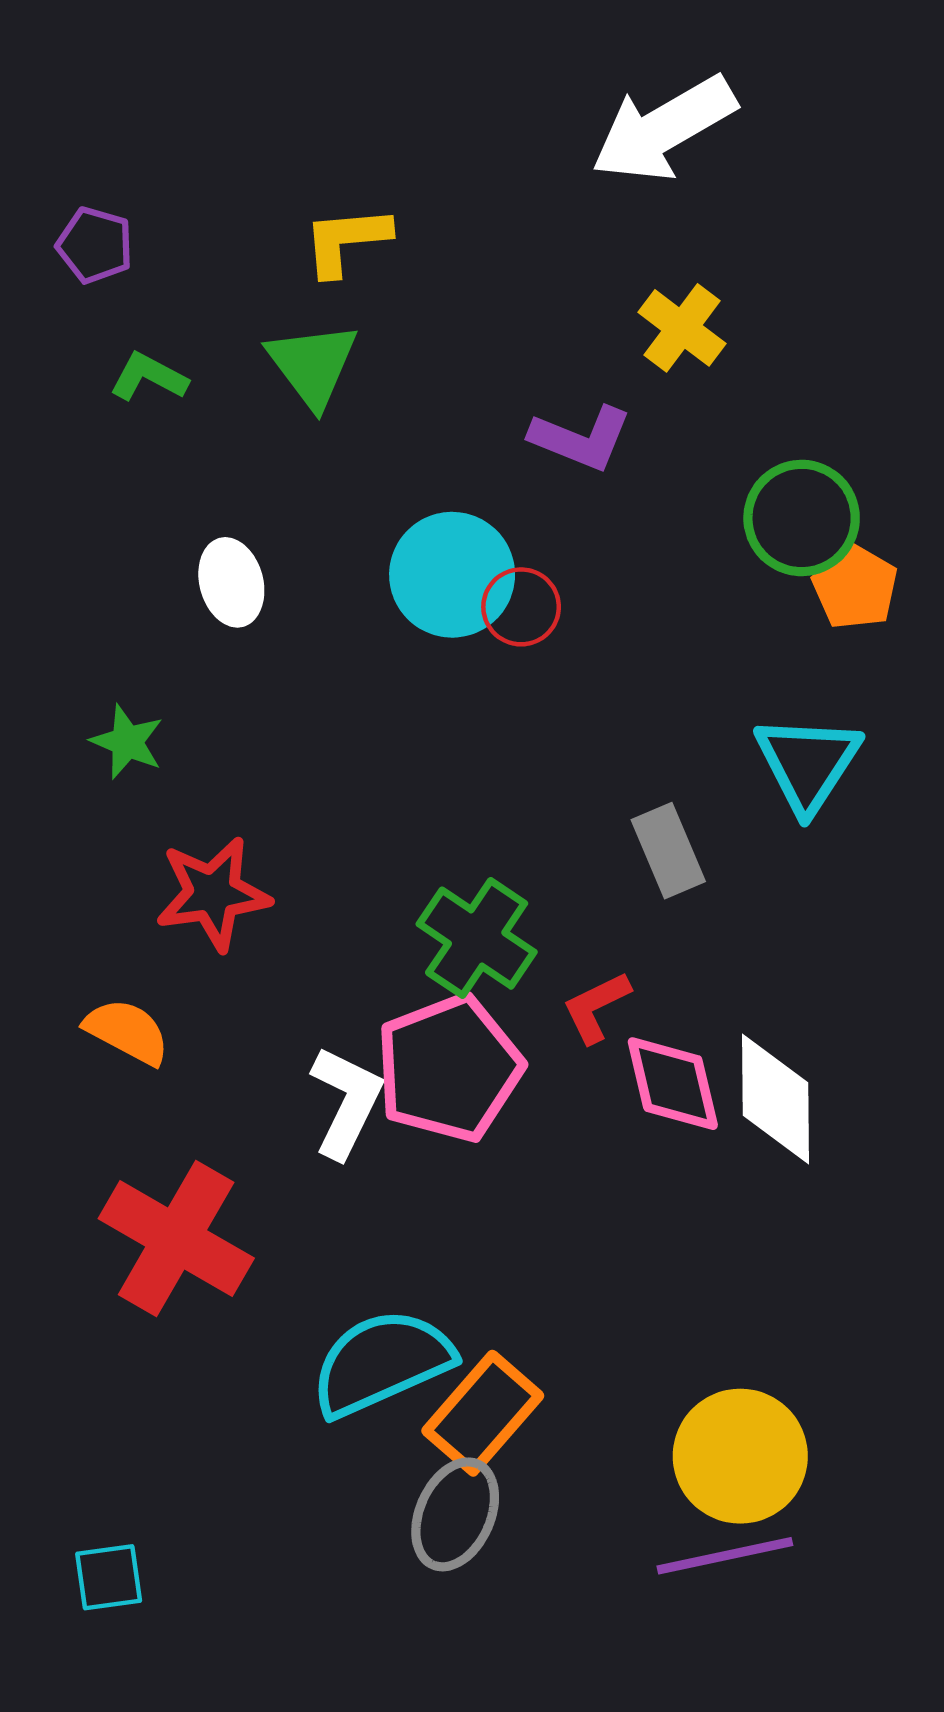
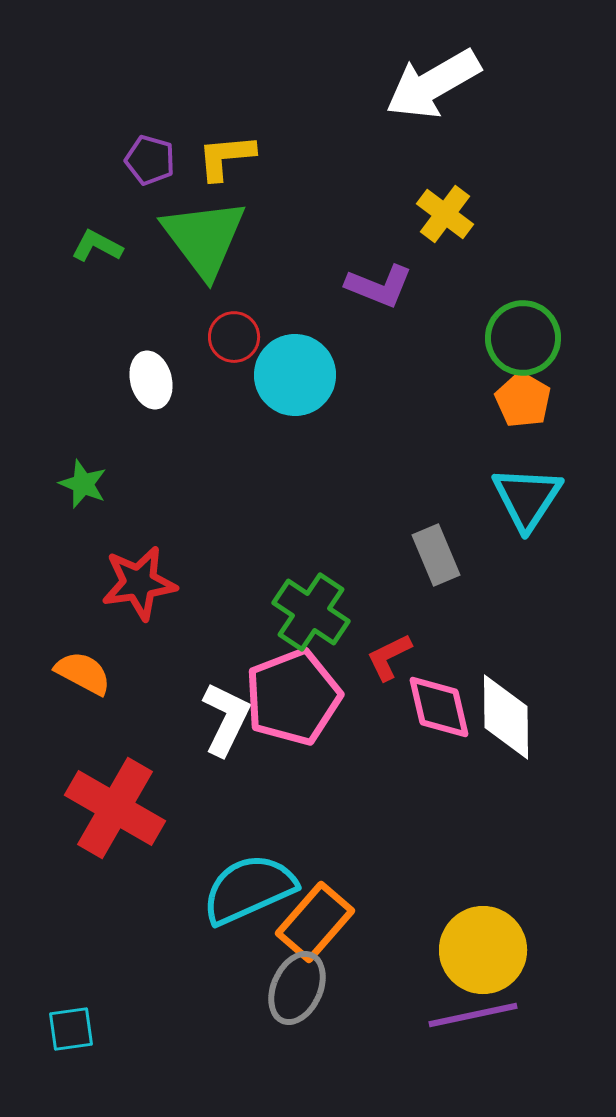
purple pentagon: (95, 245) -> (150, 160), moved
green triangle: (313, 365) -> (204, 238), size x1.4
orange pentagon: (855, 587) -> (523, 400), moved
red circle: (521, 607) -> (234, 337), moved

